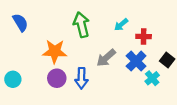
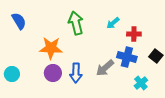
gray arrow: (106, 58) -> (105, 68), moved
blue cross: (136, 61) -> (127, 57), turned -30
cyan cross: (152, 78) -> (141, 83), moved

